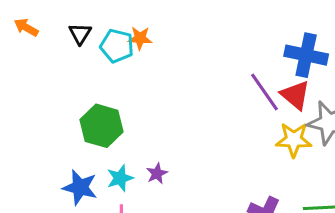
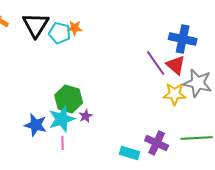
black triangle: (80, 34) -> (36, 25), size x1.8
green hexagon: (102, 126) -> (69, 99), moved
cyan star: (120, 178) -> (62, 119), size x1.5

